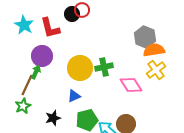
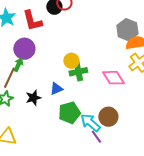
green cross: (104, 67) -> (78, 72), moved
yellow circle: (80, 68) -> (71, 61), moved, size x0.6
black star: (53, 118) -> (33, 98), moved

